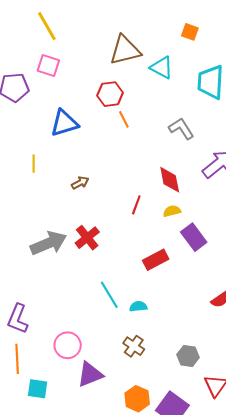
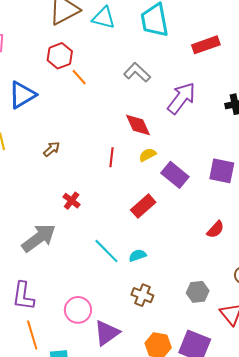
red cross: (87, 238) -> (72, 201), size x0.7
gray arrow: (49, 243) -> (39, 238), moved

